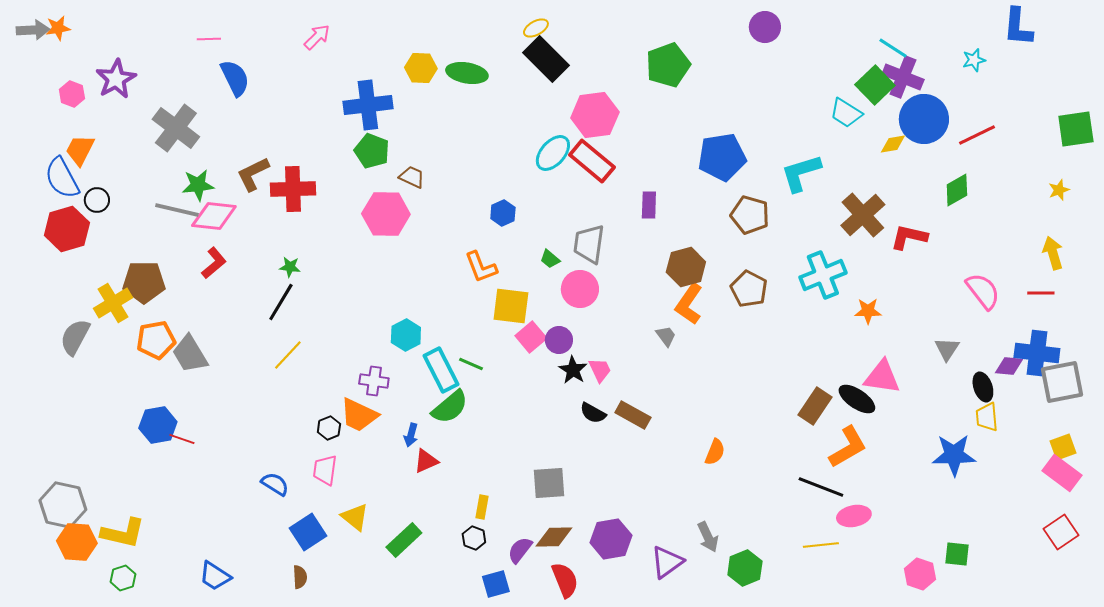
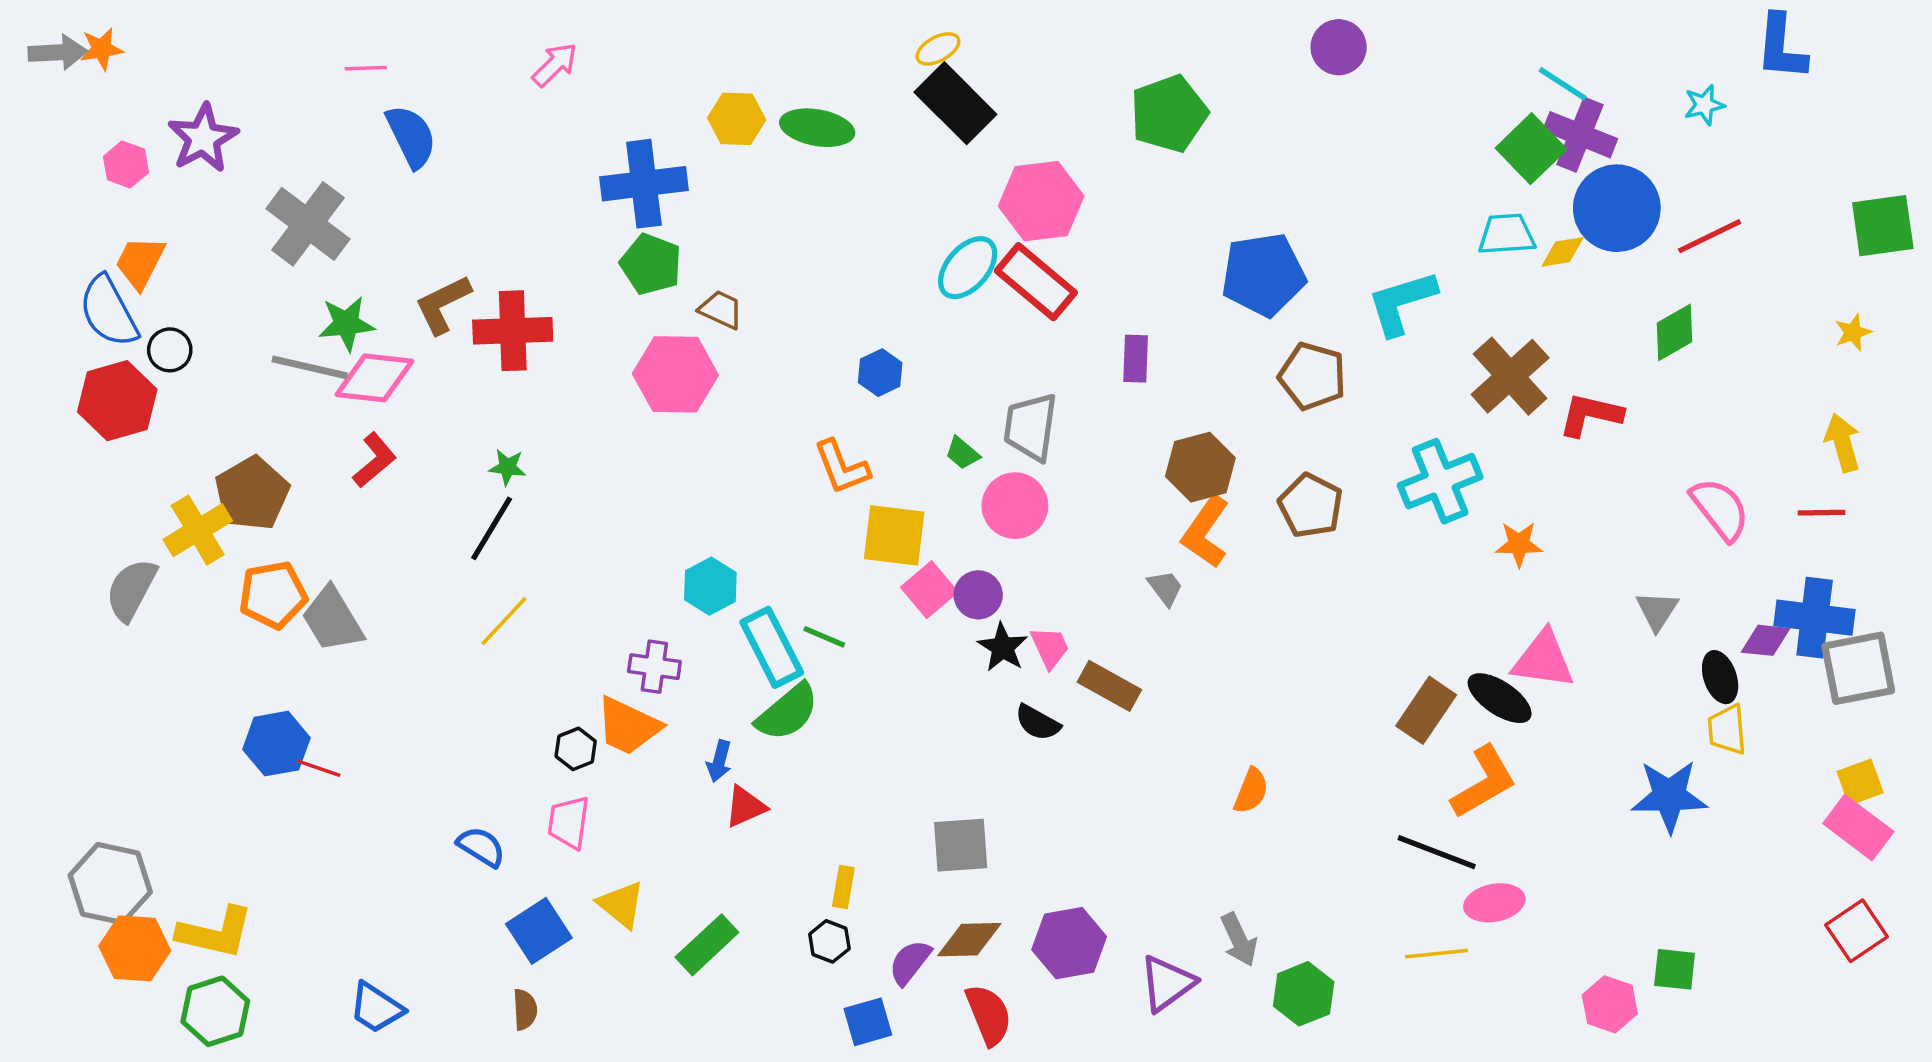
cyan trapezoid: (846, 113) -> (1507, 234), moved, turned 144
brown pentagon: (144, 282) -> (252, 493), turned -30
brown rectangle: (633, 415) -> (1109, 686), moved
green hexagon: (123, 578) -> (215, 1011), size x1.5

